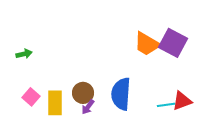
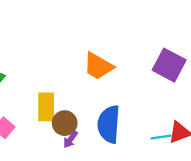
orange trapezoid: (147, 44) -> (98, 66), moved
yellow rectangle: (55, 103) -> (46, 107), moved

